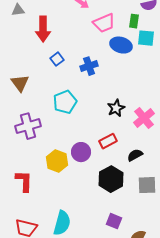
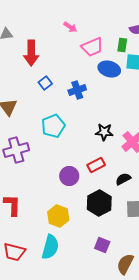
black star: (116, 108) -> (104, 132), turned 30
yellow hexagon: (57, 161) -> (58, 216), moved

